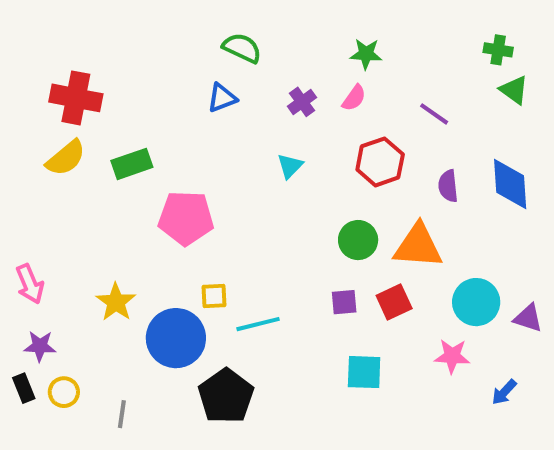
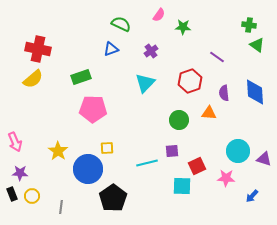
pink semicircle: (354, 98) -> (159, 15), moved
green rectangle: (132, 164) -> (81, 77), moved
cyan triangle: (290, 166) -> (145, 83), size x1.5
orange triangle: (418, 246) -> (209, 113), moved, size x0.6
red square: (394, 302) -> (197, 166), moved
cyan line: (258, 324) -> (147, 163), moved

